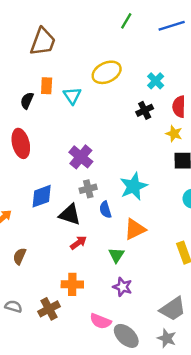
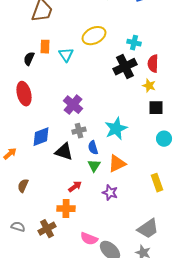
cyan cross: (156, 81) -> (134, 43), turned -32
black cross: (145, 110) -> (125, 67), size x1.6
red arrow: (78, 243) -> (75, 187), moved
green triangle: (116, 255) -> (94, 166), moved
purple star: (123, 287) -> (110, 193), moved

